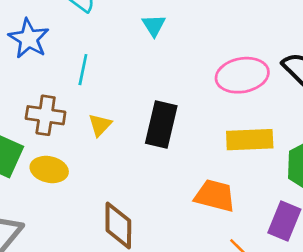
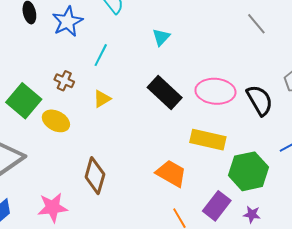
brown cross: (46, 115) -> (64, 81), size x0.7
black rectangle: (161, 125) -> (165, 92), moved, turned -76

